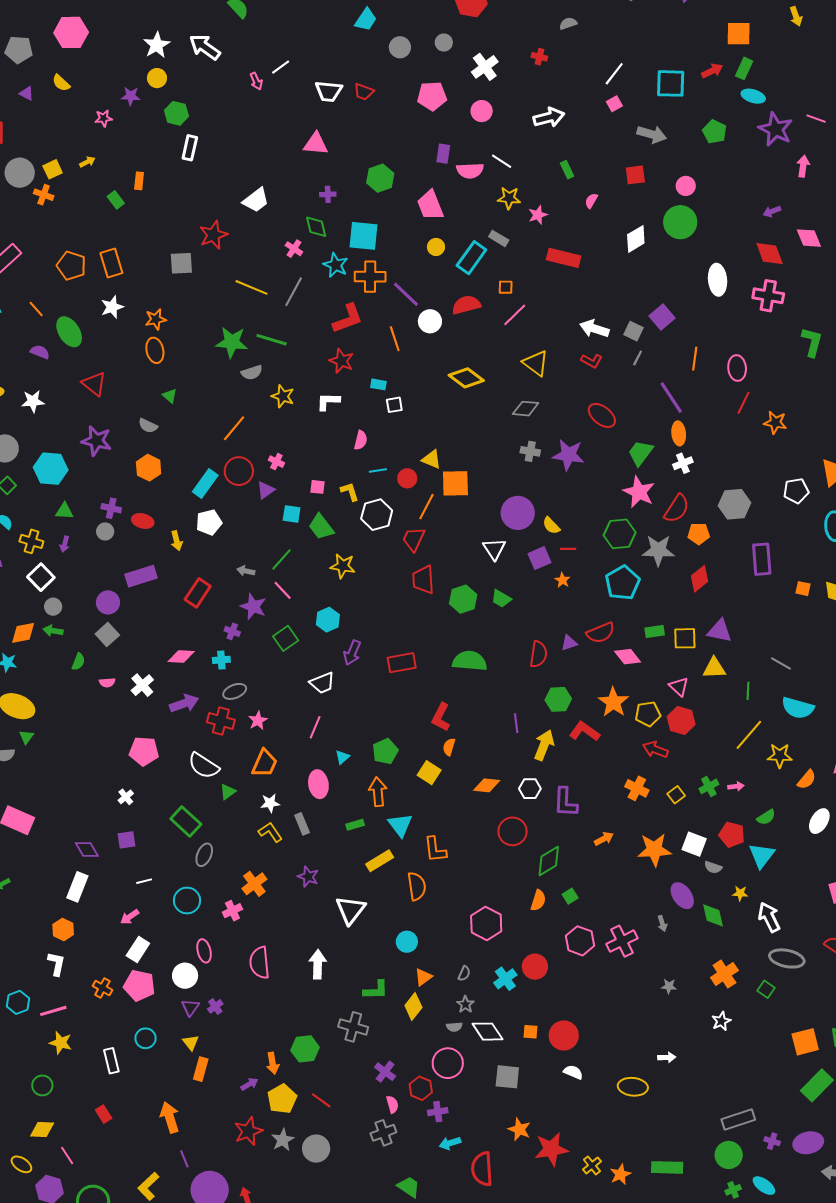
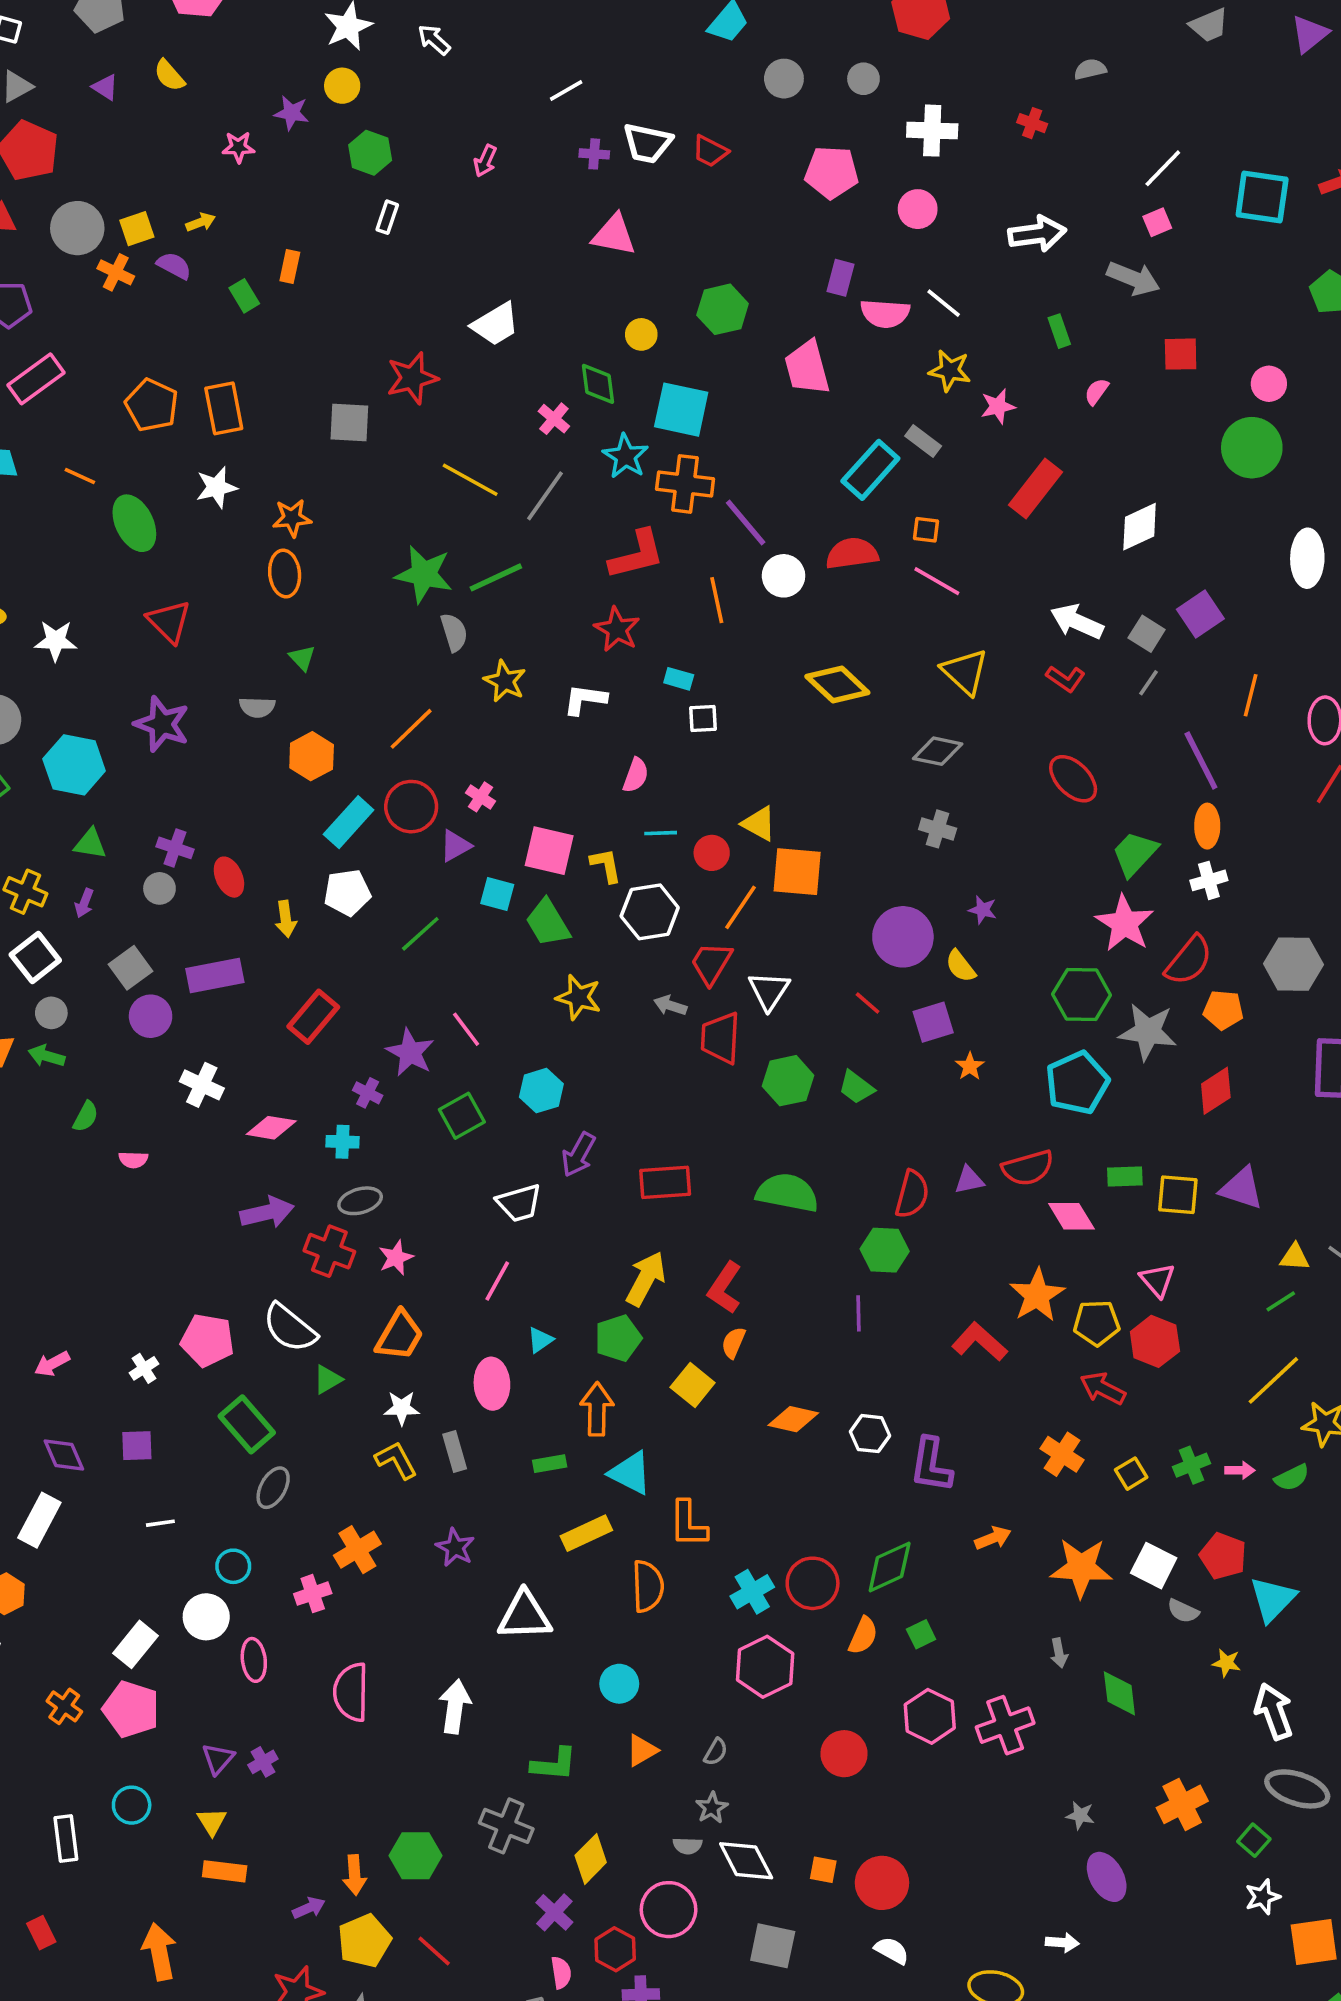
white arrow: (205, 47) -> (434, 40), size x0.6
white cross: (485, 67) -> (932, 131), turned 32
pink arrow: (256, 81) -> (485, 161), moved, turned 42
gray arrow: (652, 134) -> (1133, 278), moved
white rectangle: (190, 148) -> (387, 217), size x0.7
purple cross: (328, 194) -> (594, 154), moved
white diamond: (636, 239) -> (1140, 527), moved
yellow circle: (436, 247) -> (641, 334), moved
red rectangle: (564, 258) -> (1036, 489), turned -72
orange line: (36, 309) -> (80, 476), turned -30
pink line: (515, 315) -> (937, 581), turned 68
green line: (272, 340) -> (496, 577), turned -48
purple semicircle: (40, 352) -> (174, 266), moved
gray semicircle: (252, 372) -> (454, 632), turned -95
gray semicircle: (148, 426) -> (257, 707), turned -30
purple star: (568, 455) -> (983, 910), moved, size x0.5
orange hexagon: (149, 468) -> (312, 756), moved
pink square: (318, 487) -> (549, 851), size x1.8
red ellipse: (143, 521) -> (229, 877), turned 45
white triangle: (494, 549) -> (769, 991), moved
red line: (568, 549) -> (868, 1003), moved, turned 35
green line: (281, 559) -> (420, 934), moved
gray arrow: (246, 571) -> (670, 1006), moved
gray square: (107, 634) -> (130, 968), moved
yellow triangle: (714, 668) -> (1295, 1257), moved, size x0.7
white cross: (142, 685) -> (202, 1085), moved, turned -30
green line: (748, 691) -> (1281, 1301), turned 48
green hexagon: (558, 699) -> (885, 1250), moved
yellow arrow: (544, 745) -> (646, 1279), moved
pink pentagon: (144, 751) -> (207, 1340), moved
green semicircle: (766, 817) -> (1292, 1478), moved
cyan triangle: (400, 825) -> (630, 1473), turned -32
red circle: (513, 831) -> (813, 1583), moved
purple ellipse: (682, 896) -> (1107, 1877), moved
cyan circle: (187, 901) -> (233, 1566), size x0.7
white triangle: (351, 910) -> (525, 1616), turned 44
green diamond: (713, 915) -> (1119, 1693), moved
pink arrow: (130, 917) -> (52, 1364), moved
gray arrow: (662, 923) -> (1059, 1653), moved
white circle: (185, 976) -> (206, 1617), moved
cyan cross: (505, 979) -> (752, 1592), moved
yellow diamond: (413, 1006) -> (591, 1859), moved
white star: (721, 1021) -> (1263, 1897), moved
orange rectangle: (201, 1069) -> (225, 1871), turned 75

